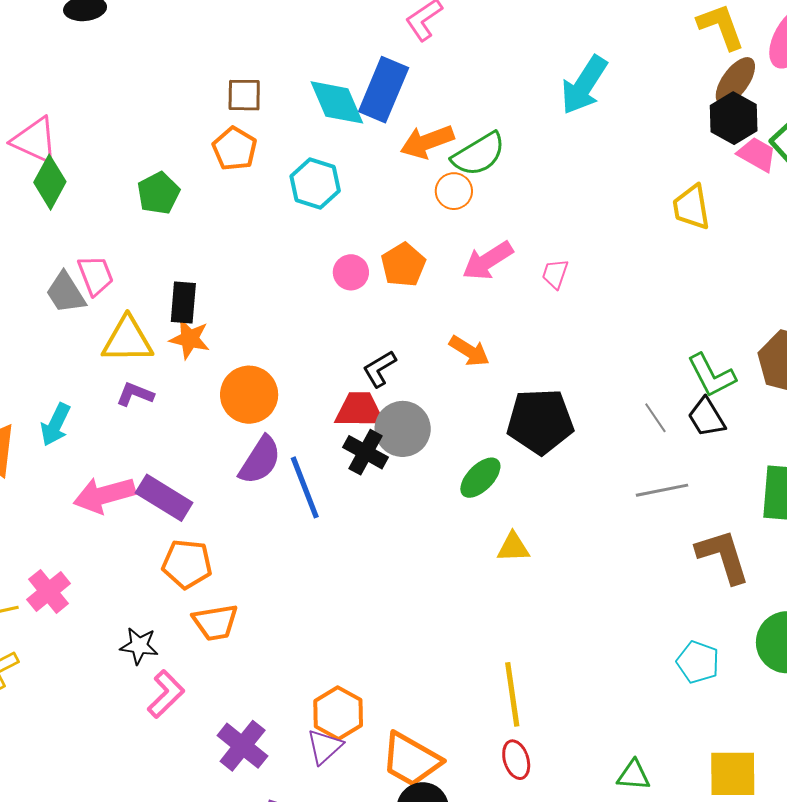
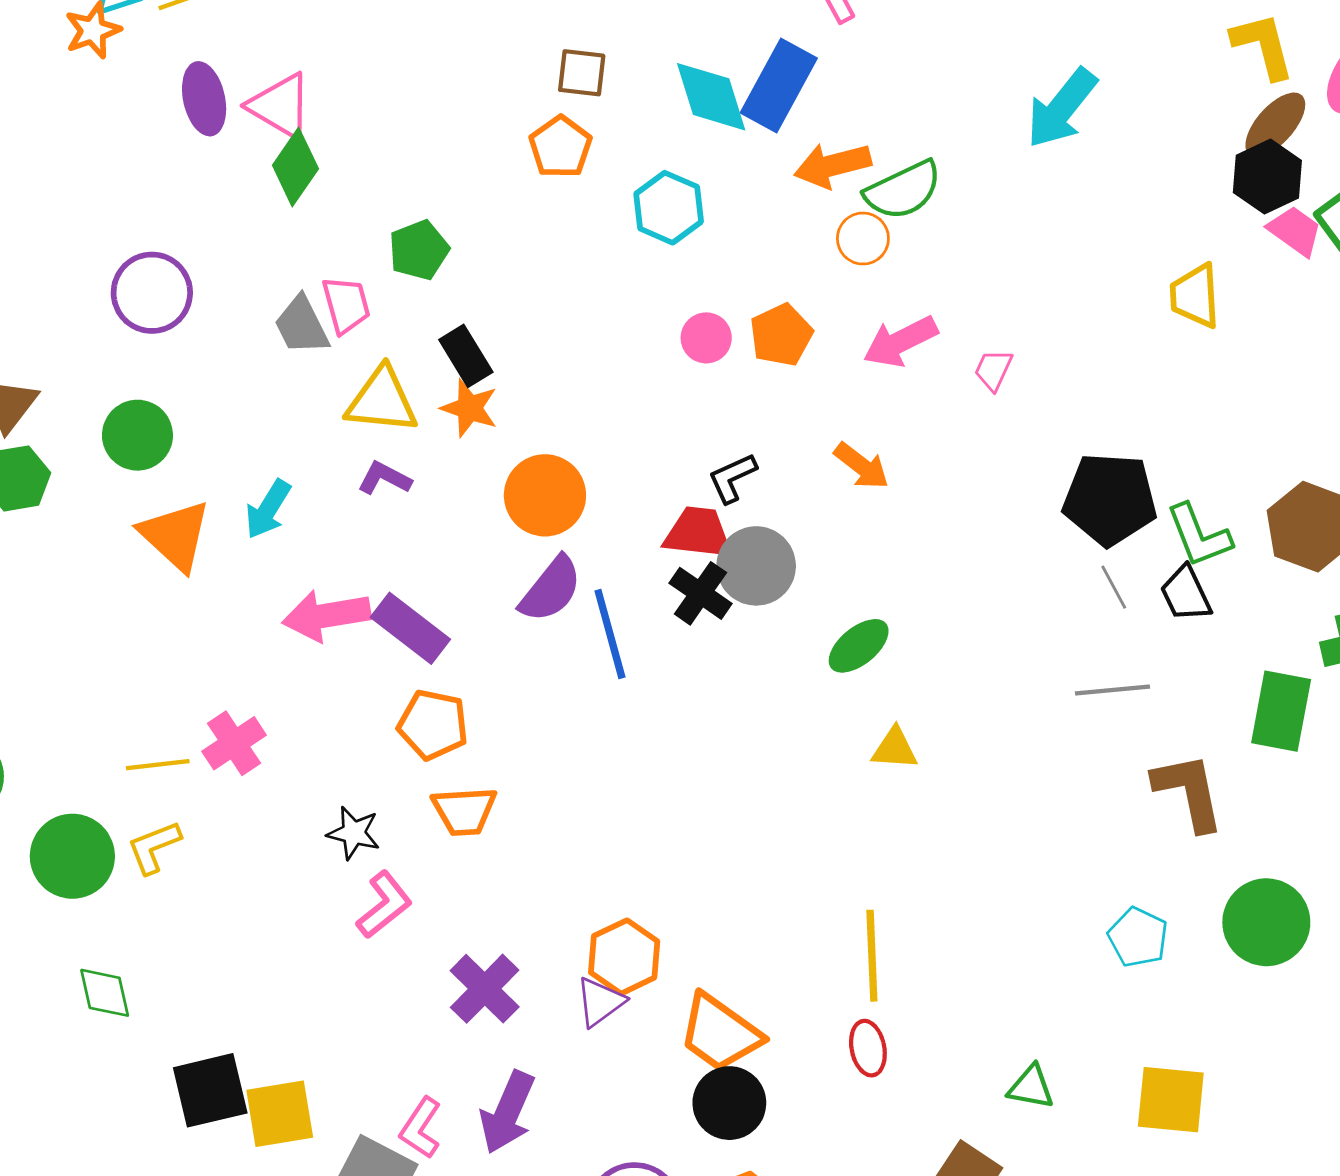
green pentagon: (158, 193) -> (419, 250), moved
black rectangle: (183, 302) -> (466, 356), turned -42
black pentagon: (540, 421) -> (1110, 499), moved

